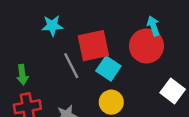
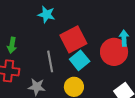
red square: (93, 46) -> (73, 39), turned -32
gray line: (71, 66) -> (50, 61), moved

